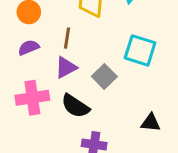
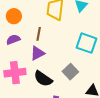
gray square: (104, 76) -> (70, 72), moved

